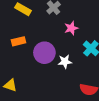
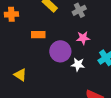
pink star: (71, 28) -> (83, 38), moved

